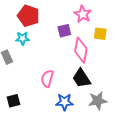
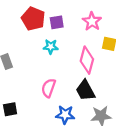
purple square: (64, 31) -> (57, 22), moved
cyan star: (23, 38) -> (51, 47), moved

